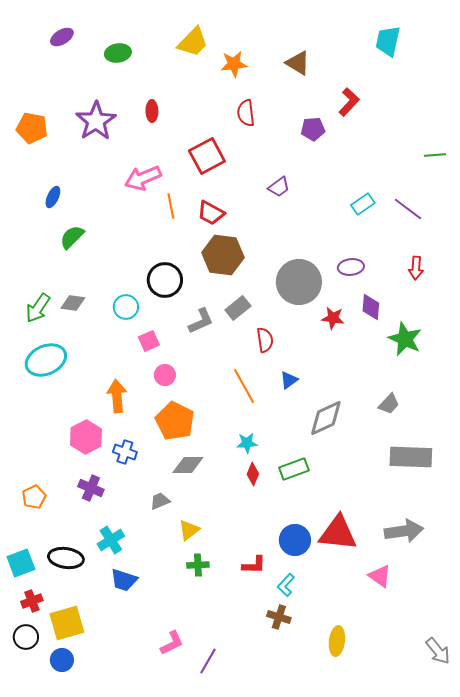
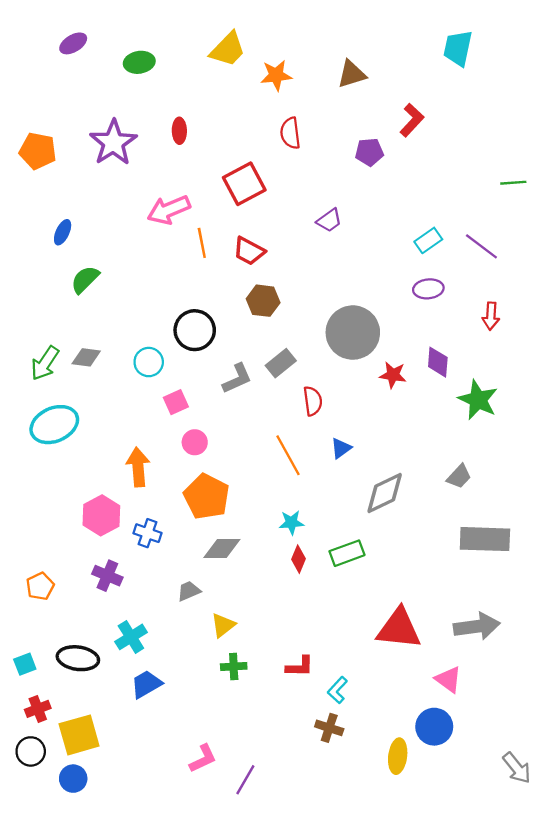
brown triangle: (298, 63) -> (352, 74), turned -48
brown hexagon: (223, 255) -> (263, 301), size x0.7
purple ellipse: (351, 267) -> (428, 289), moved
blue circle: (295, 540) -> (434, 727), moved
cyan square: (21, 563) -> (25, 664), size x0.7
blue trapezoid: (124, 580) -> (146, 684), turned 132

